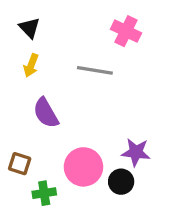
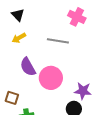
yellow arrow: (31, 65) -> (19, 38), turned 40
pink circle: (83, 167) -> (51, 78), moved

